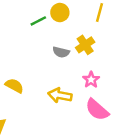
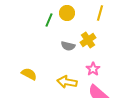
green line: (38, 21) -> (49, 20), turned -40

